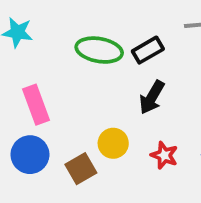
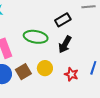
green ellipse: (99, 50) -> (36, 37), moved
brown square: (81, 169) -> (23, 72), moved

